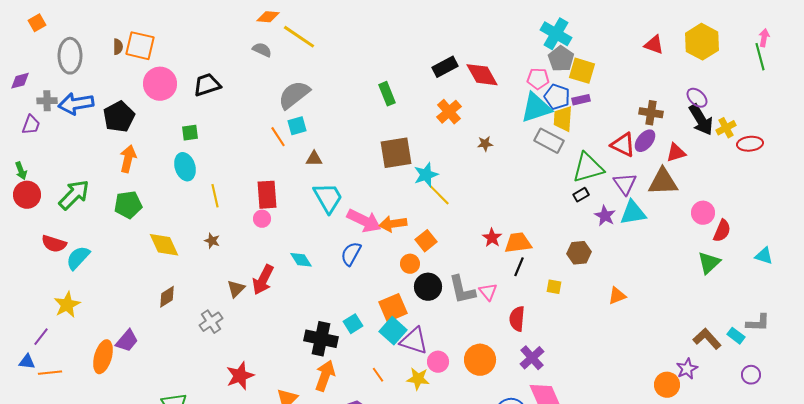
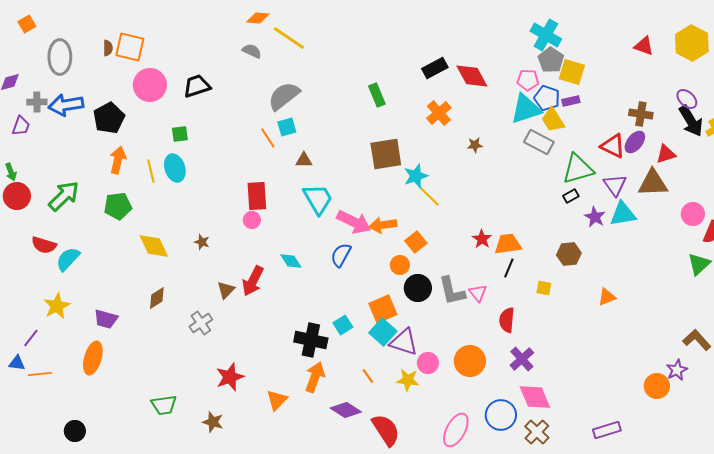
yellow trapezoid: (563, 119) -> (553, 120), turned -36
yellow line: (215, 196) -> (151, 171), moved
purple trapezoid: (127, 341) -> (106, 319), moved, turned 65

